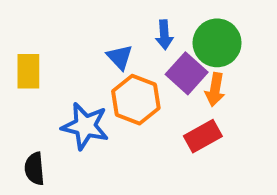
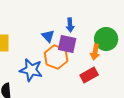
green circle: (217, 43) -> (106, 39), moved
purple square: (187, 73) -> (67, 44), moved, turned -30

